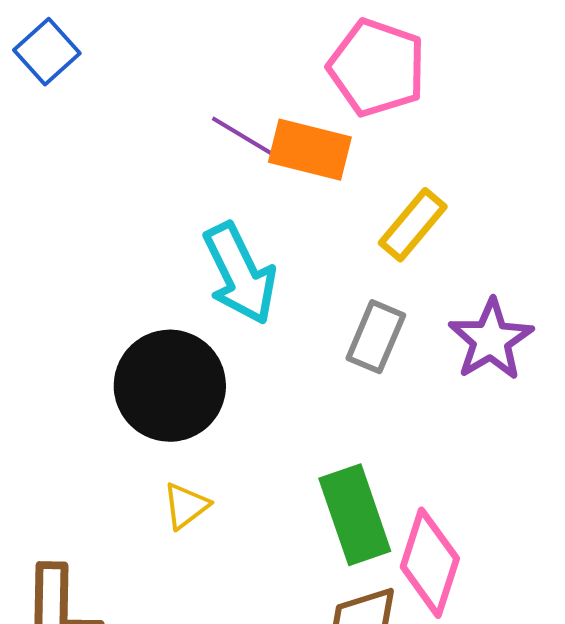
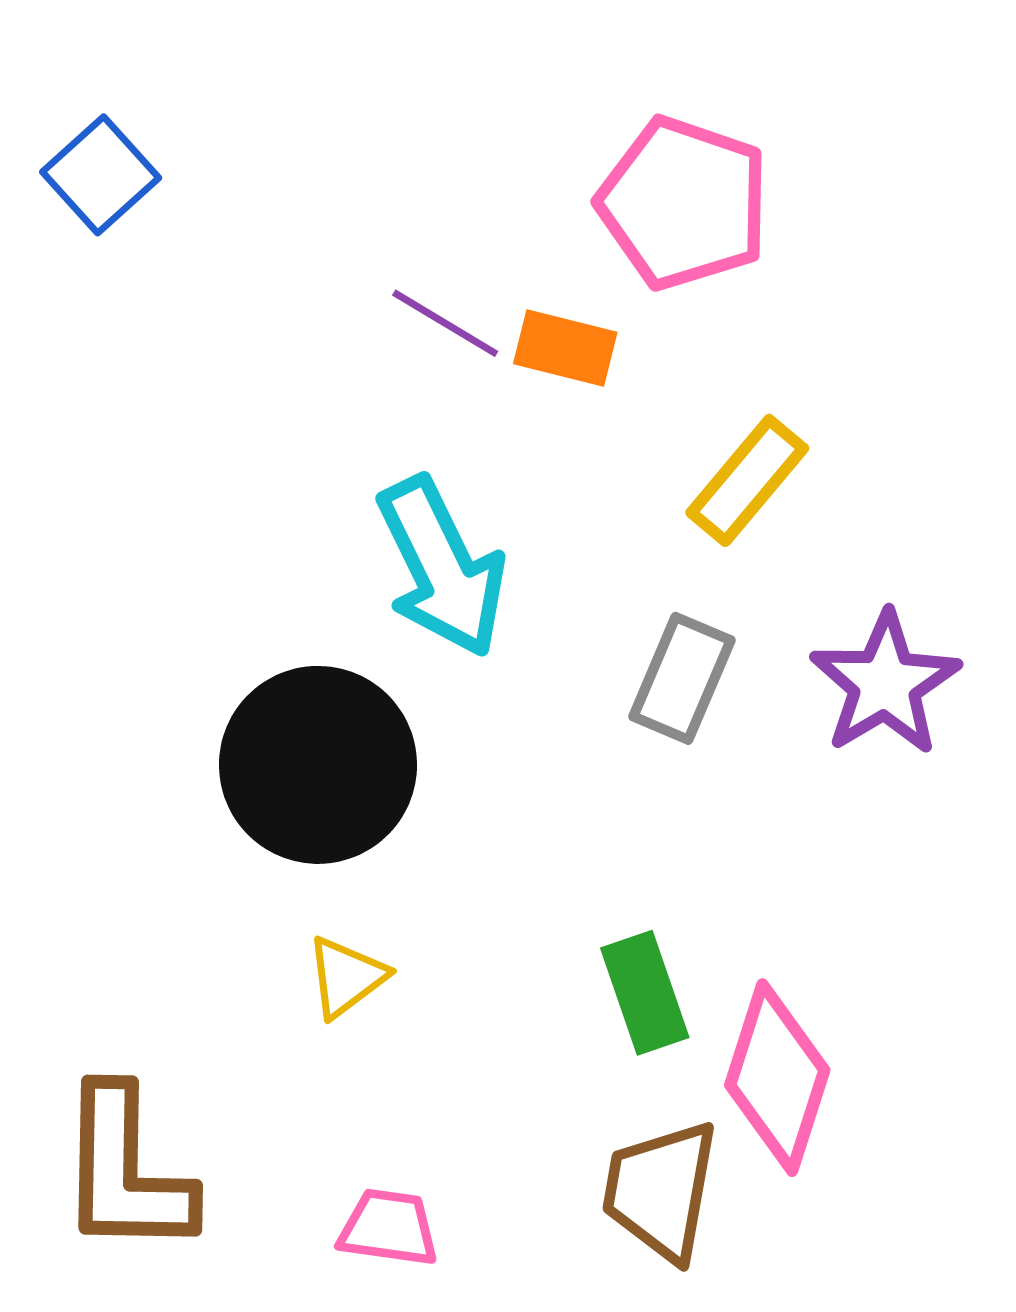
orange rectangle: (310, 150) -> (565, 348), size x0.7
green rectangle: (355, 515) -> (645, 993), size x0.7

